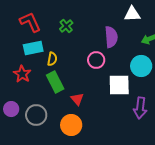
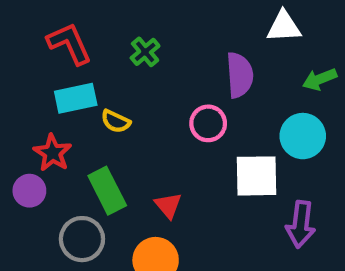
yellow semicircle: (52, 59) -> (116, 121), turned 104
green rectangle: (55, 82) -> (107, 191), moved
purple circle: (11, 109) -> (29, 191), moved

